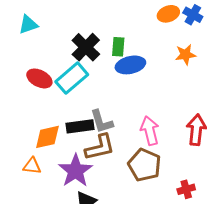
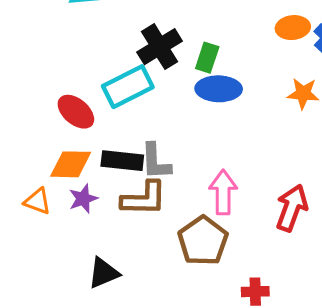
red ellipse: (39, 78) -> (76, 112), moved
purple star: (75, 171) -> (83, 199), moved, size x0.6

